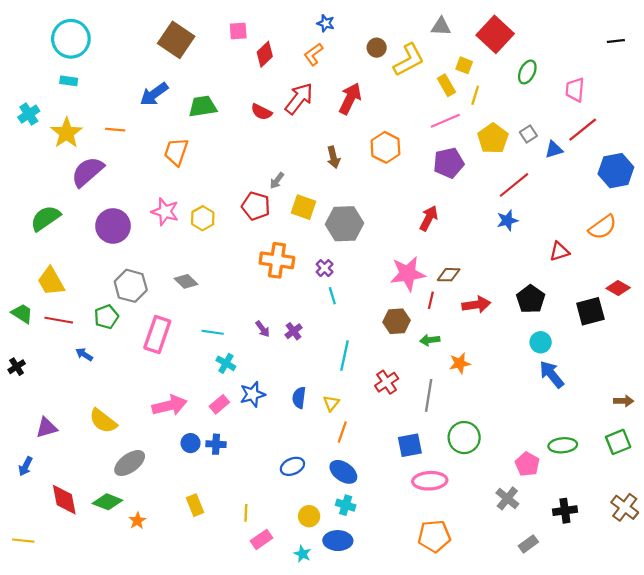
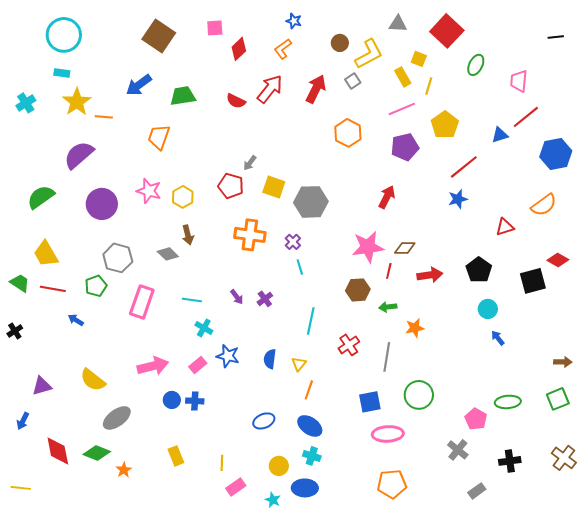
yellow star: (66, 133) -> (77, 102), moved
gray square: (528, 134) -> (353, 81), moved
brown arrow: (333, 157) -> (188, 235), moved
blue arrow: (552, 374) -> (498, 338), size x0.6
blue star: (253, 394) -> (228, 356), turned 30

